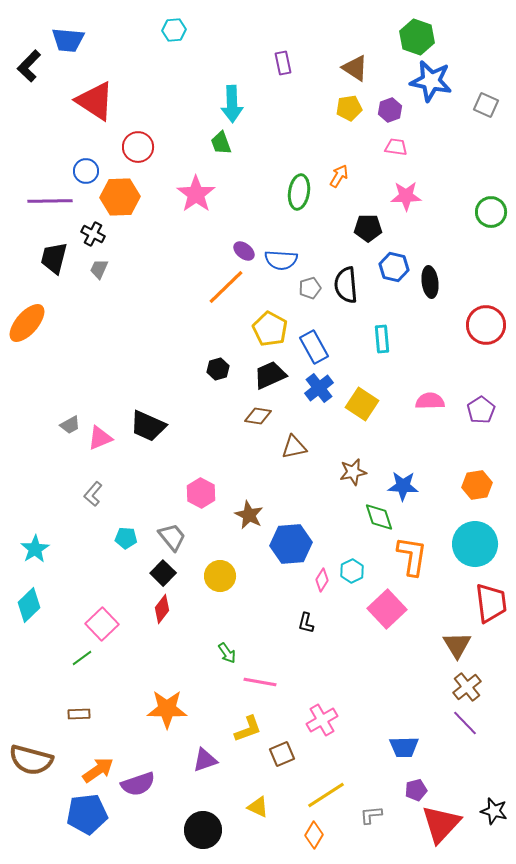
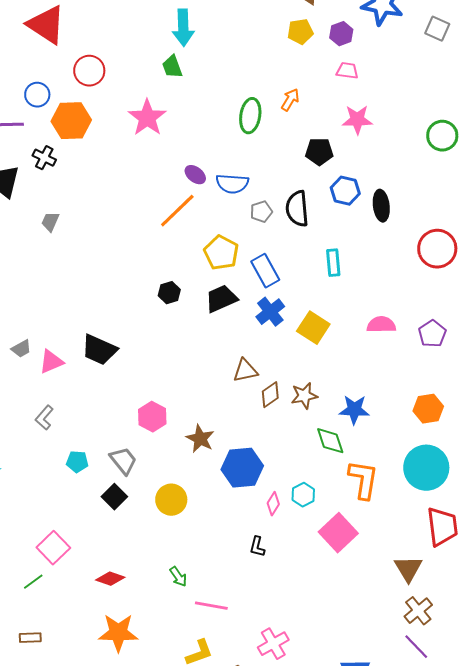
gray trapezoid: (99, 269) -> (50, 222), moved
brown diamond: (258, 416) -> (270, 395), moved, turned -44
red diamond: (162, 609) -> (110, 579), moved, turned 72

